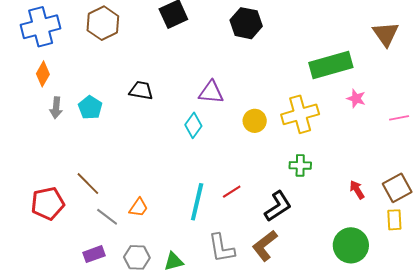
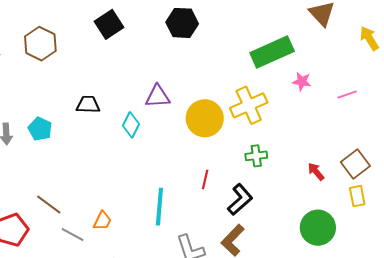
yellow circle: (255, 121) -> (205, 118), size x1.6
cyan diamond: (193, 125) -> (131, 125), moved
red line: (232, 192) -> (205, 179), moved, turned -36

